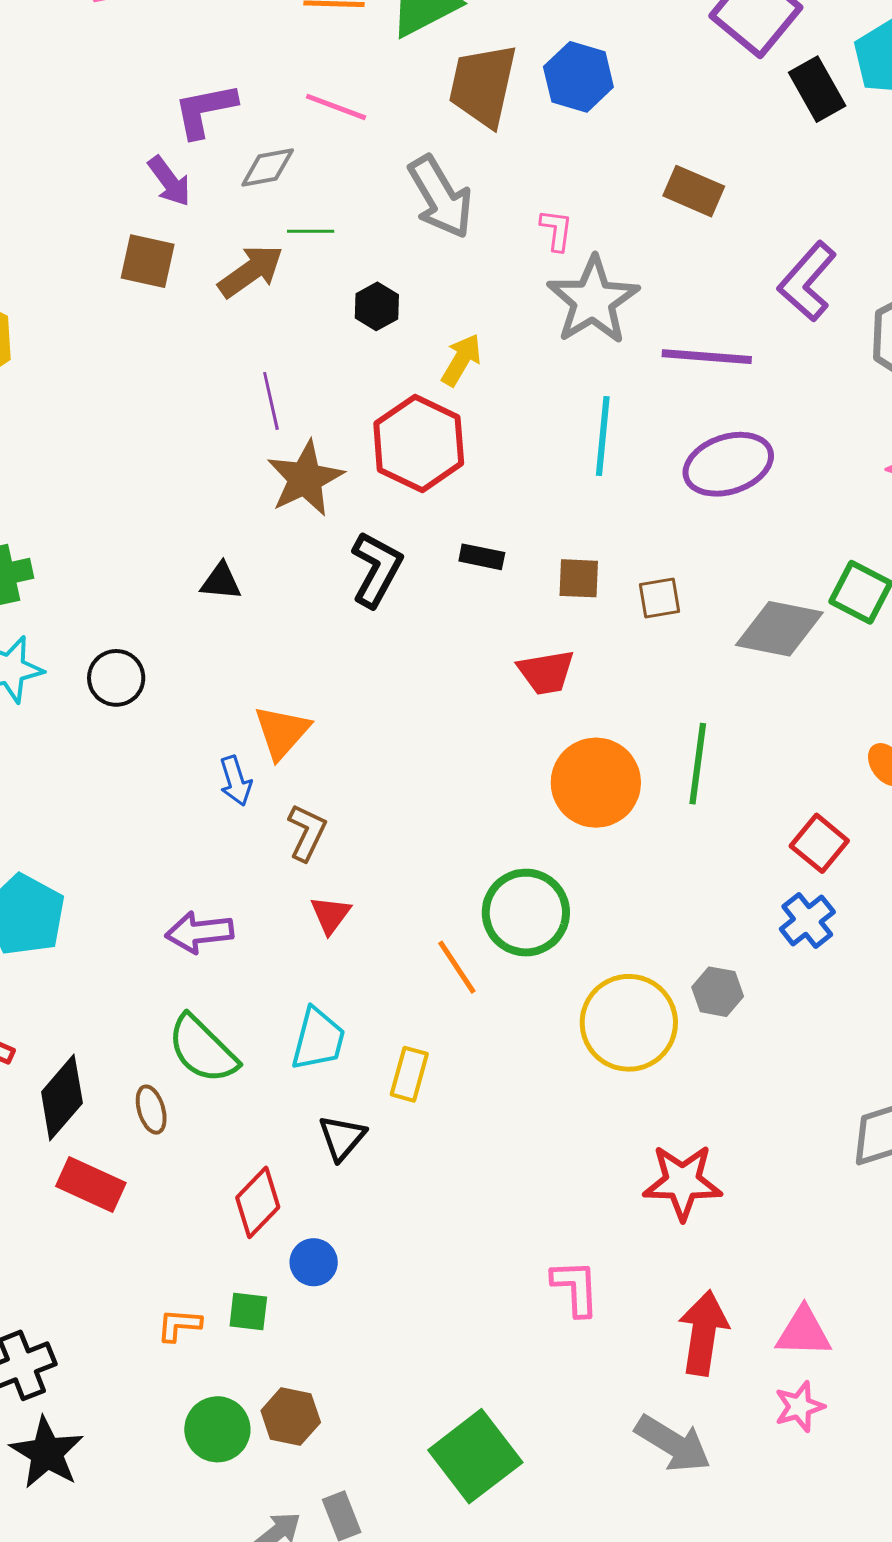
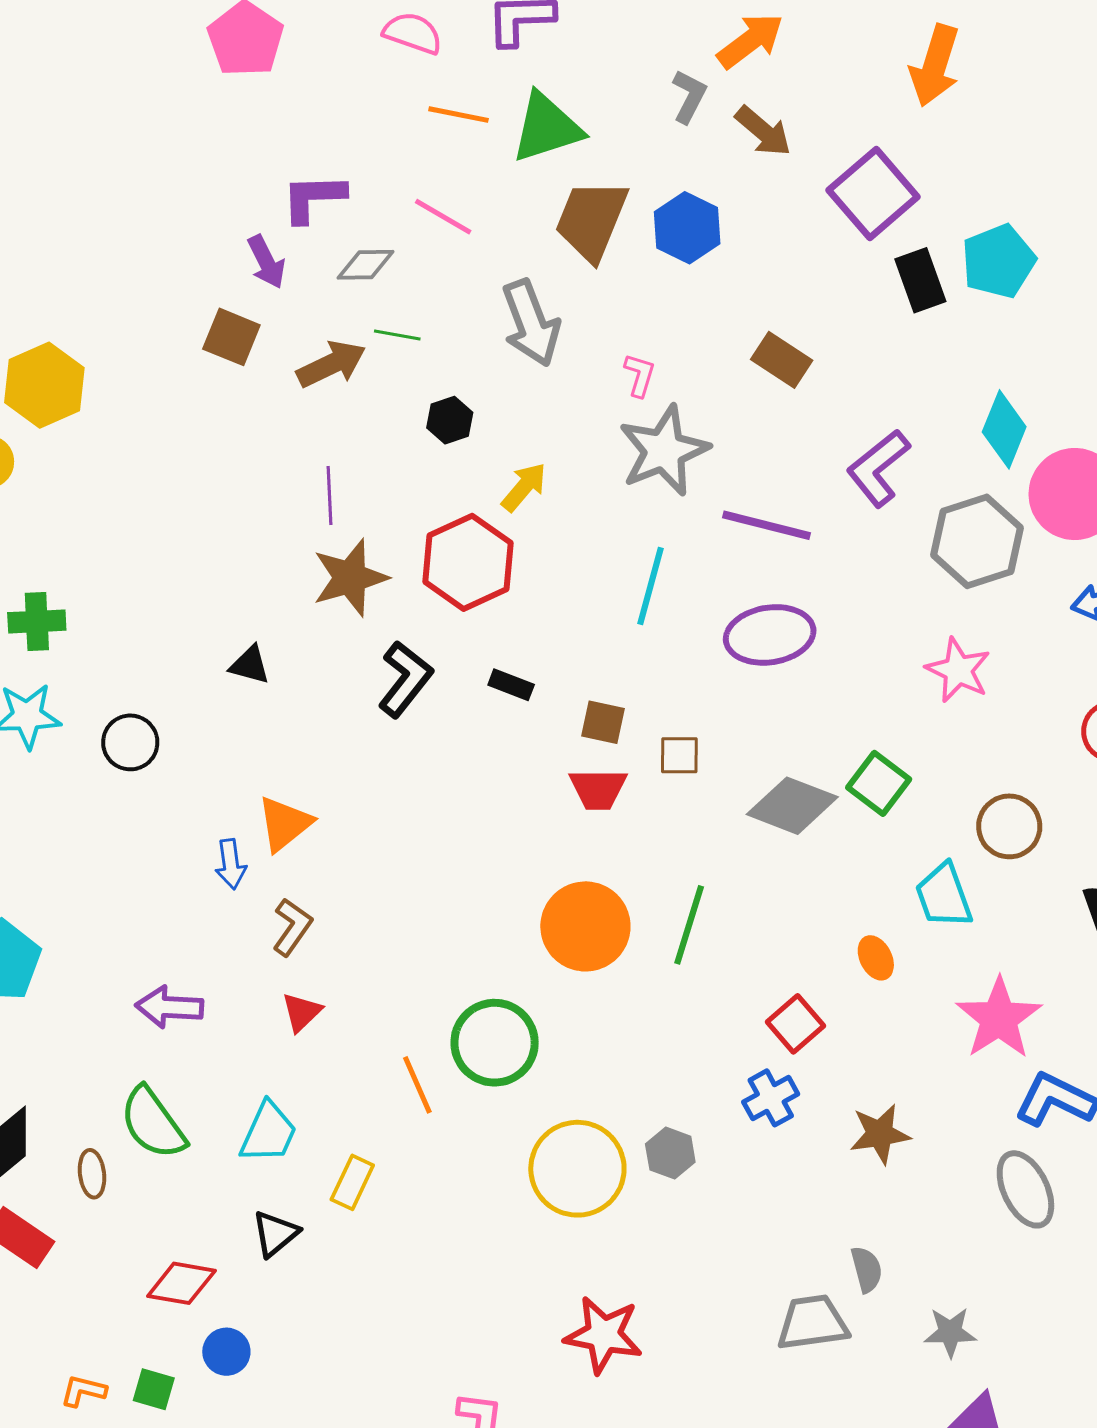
red trapezoid: (546, 672) -> (598, 789), moved
red diamond: (258, 1202) -> (181, 1283), turned 46

